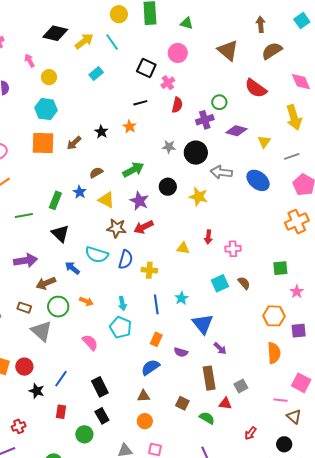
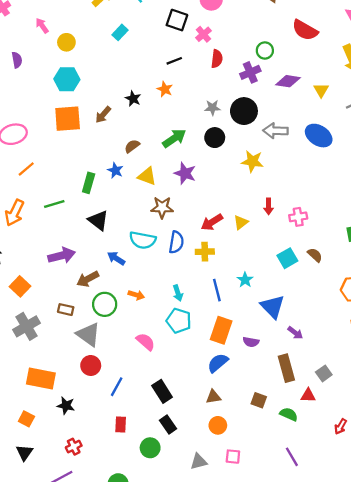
black circle: (168, 187) -> (215, 138), moved
red arrow: (144, 227) -> (212, 222), moved
yellow triangle: (183, 248) -> (241, 222), turned -40
orange rectangle: (156, 339) -> (221, 330), size x1.6
red circle: (24, 367) -> (91, 366), moved
black star: (37, 391) -> (66, 406), moved

